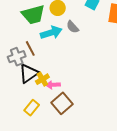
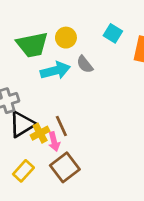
brown line: (30, 48) -> (61, 126), moved
pink arrow: (53, 85) -> (54, 142), turned -104

